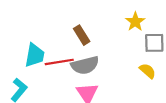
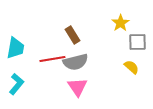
cyan trapezoid: (35, 55) -> (15, 48), moved

